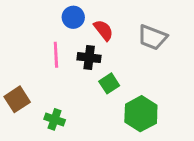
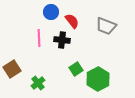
green square: (109, 83) -> (76, 69), moved
green cross: (55, 119) -> (38, 83), turned 32

